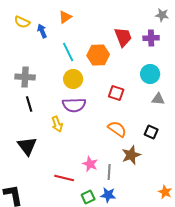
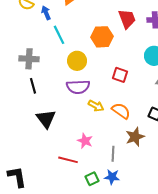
cyan line: (68, 52) -> (59, 35), moved
yellow arrow: (57, 124) -> (96, 106), moved, turned -42
black triangle: (27, 146) -> (46, 119), moved
pink star: (90, 164) -> (85, 141), moved

